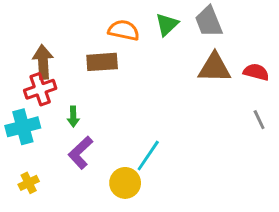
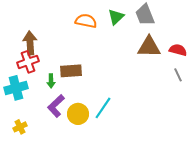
brown rectangle: (102, 62) -> (71, 71), moved
gray line: (259, 120) -> (178, 75), moved
yellow circle: (125, 183) -> (78, 114), moved

